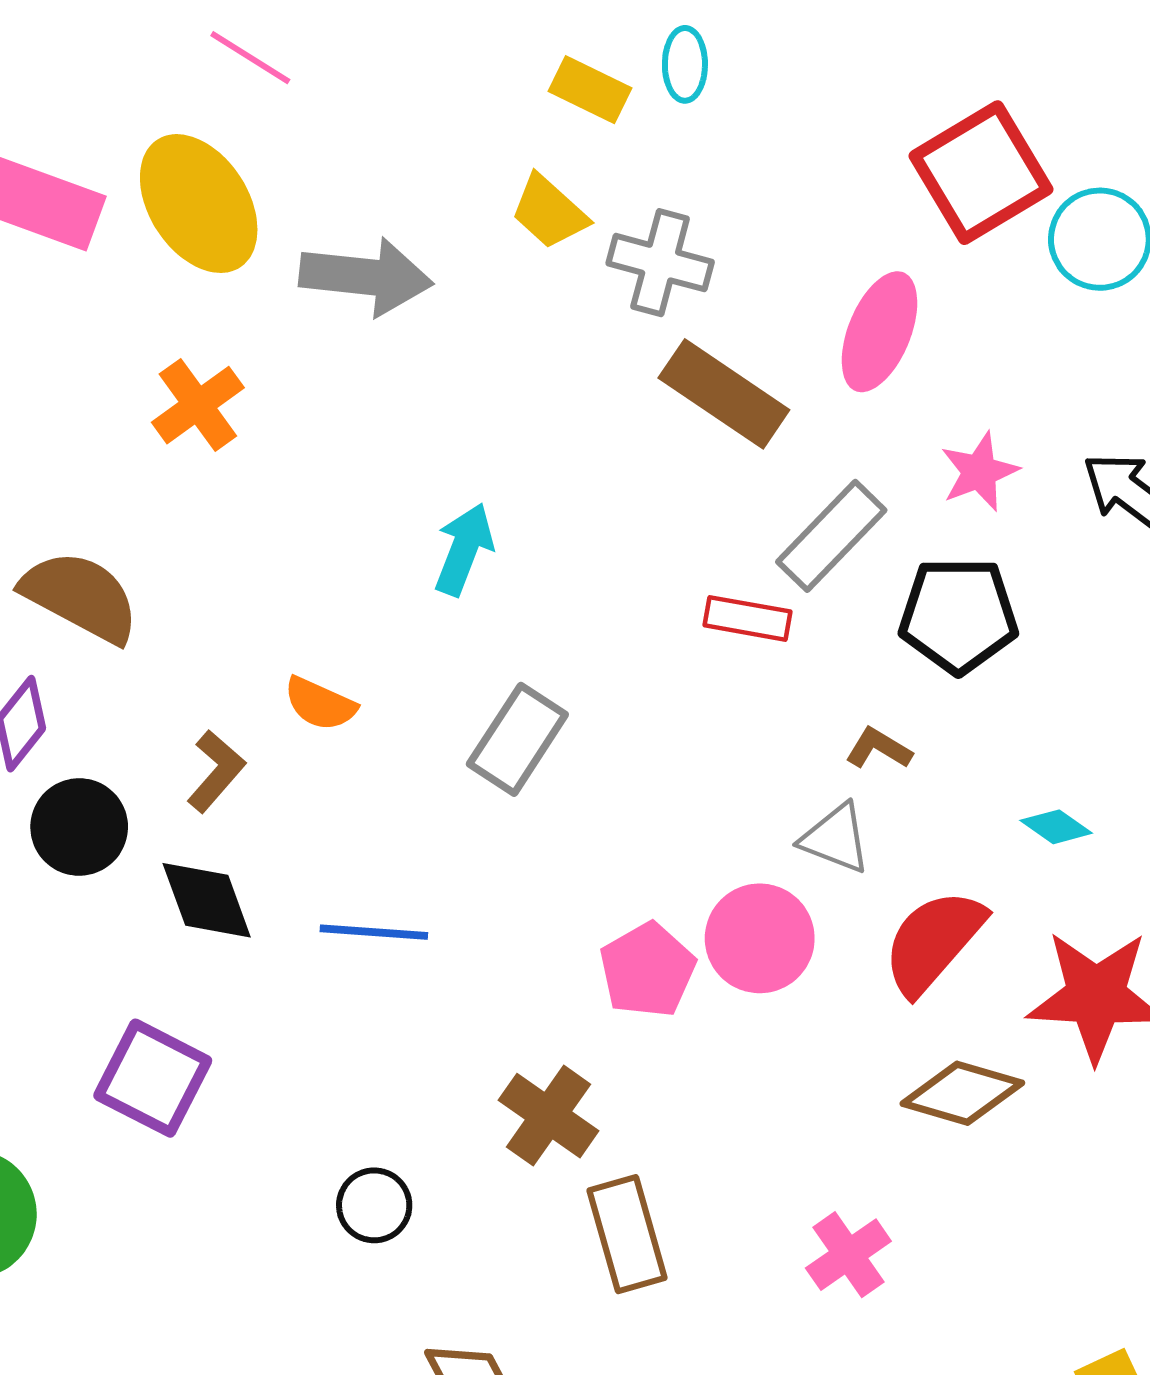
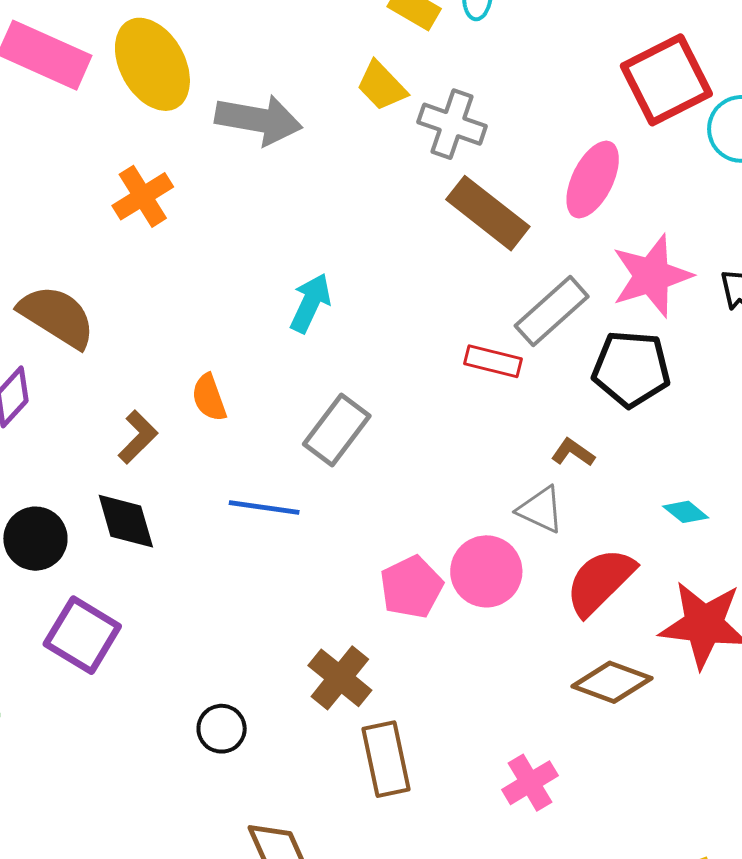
pink star: (979, 472) -> (652, 276), size x1.6
orange semicircle: (320, 704) -> (209, 398), turned 42
black circle: (79, 827) -> (35, 539), moved
blue line: (374, 932) -> (264, 507), moved

